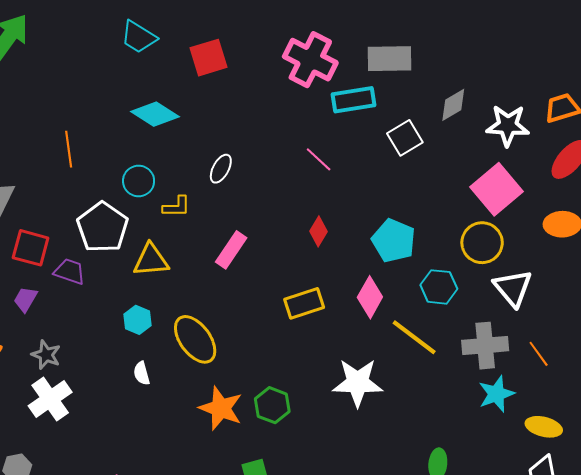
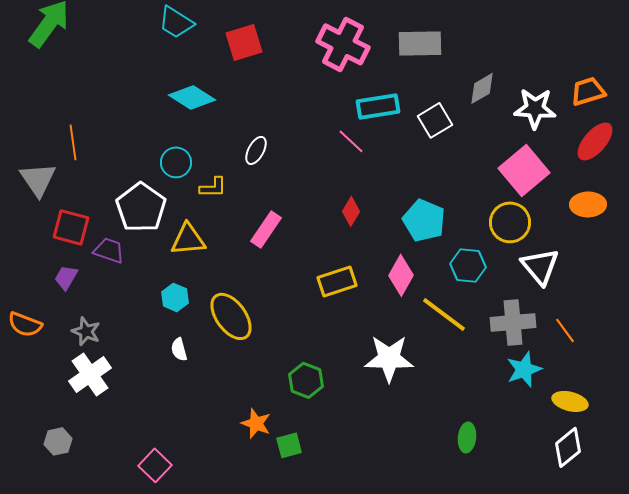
cyan rectangle: (353, 100) -> (378, 106), moved
orange line: (69, 149) -> (73, 142), moved
orange star: (221, 408) -> (256, 423), moved, size x0.7

